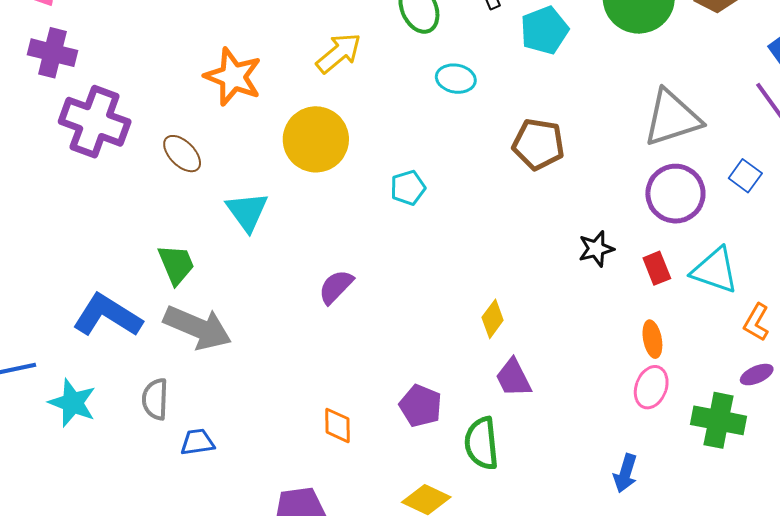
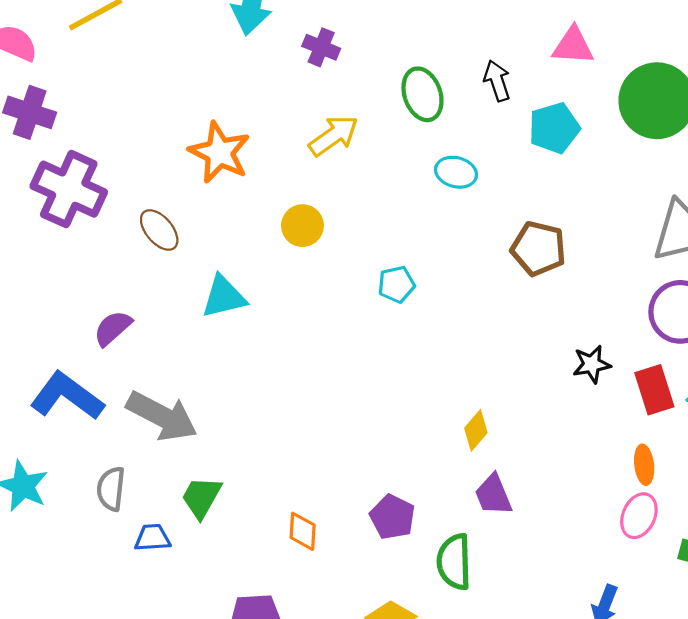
yellow circle: (316, 139) -> (302, 226), size x0.6
cyan triangle: (247, 212) -> (224, 297), turned 48
green trapezoid: (176, 264) -> (201, 497), moved, turned -132
red rectangle: (657, 268) -> (654, 390), size x1.4
purple semicircle: (336, 287) -> (113, 328), moved

